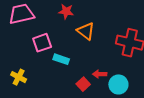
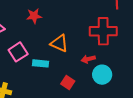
orange triangle: (86, 31) -> (59, 43), moved
red arrow: (100, 74) -> (88, 59), moved

